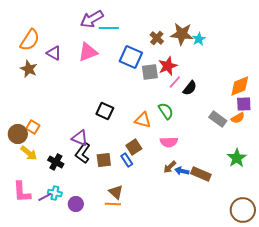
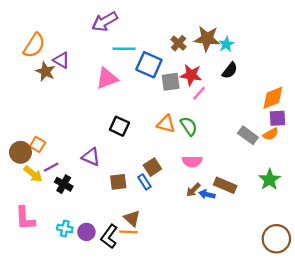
cyan line: (109, 28) -> (124, 49), moved
pink triangle: (88, 52) -> (107, 78), moved
red star: (168, 66) -> (191, 75), turned 30
brown star: (29, 69) -> (45, 72), moved
black semicircle: (190, 88) -> (230, 70), moved
orange triangle: (143, 120) -> (166, 124), moved
black L-shape: (83, 153) -> (109, 236), moved
brown rectangle: (201, 174) -> (225, 185), moved
cyan cross: (55, 193) -> (65, 229), moved
purple line: (45, 197) -> (51, 167), moved

